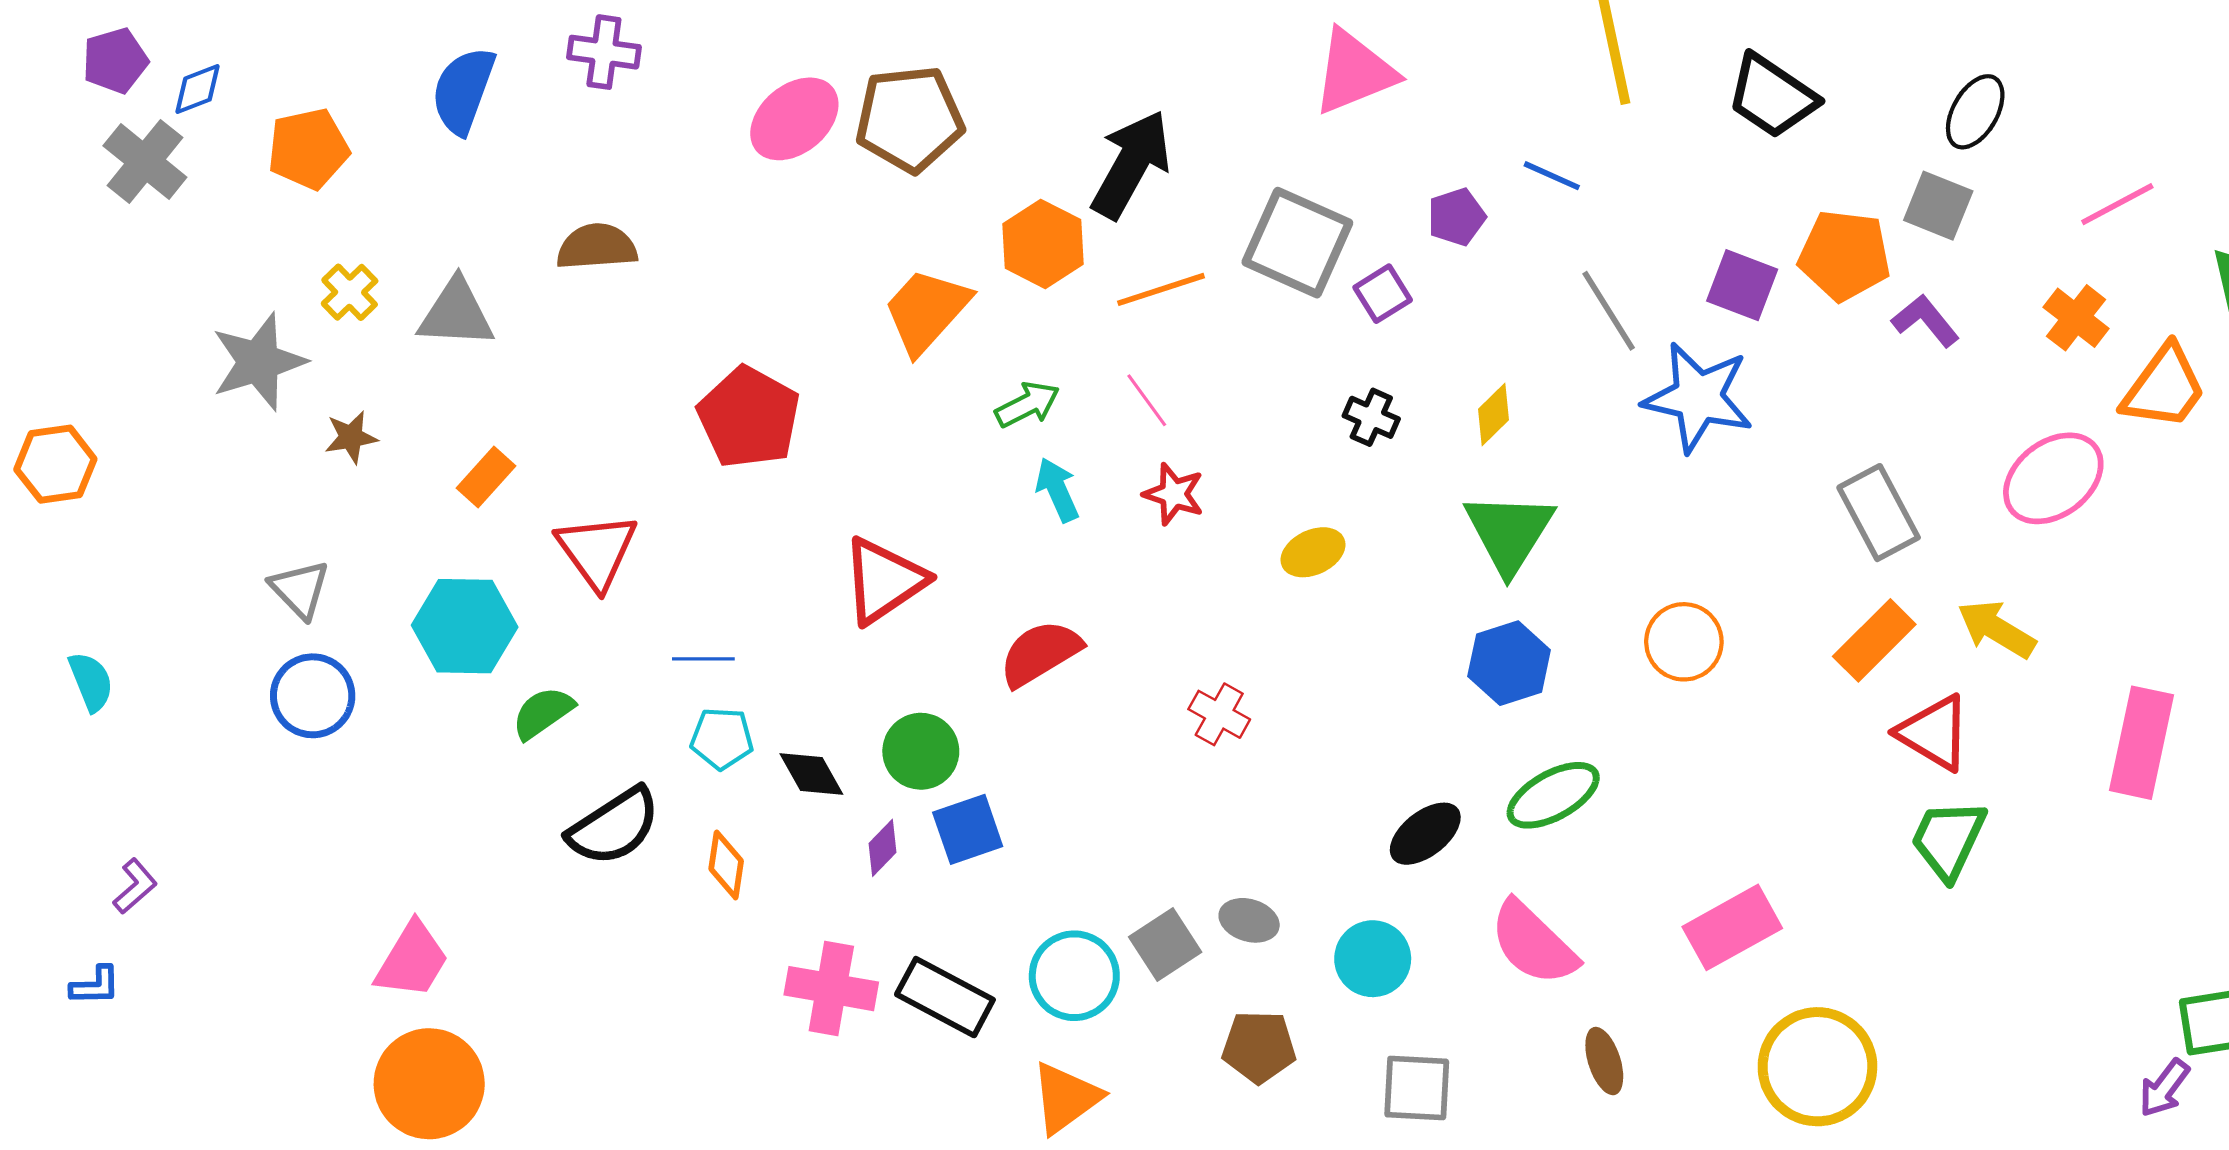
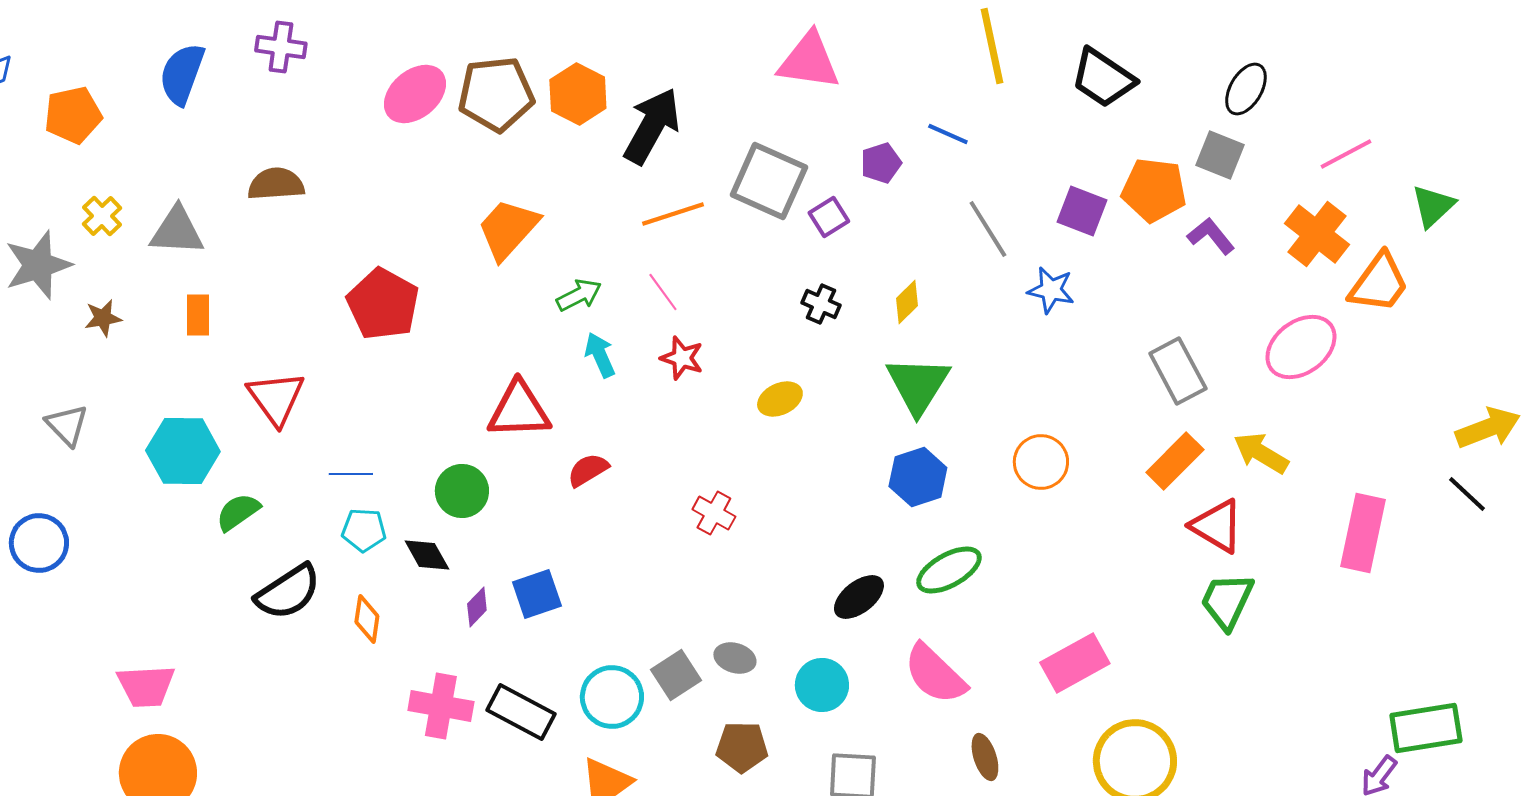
pink triangle: (1354, 72) -> (809, 61), turned 30
orange hexagon: (1043, 244) -> (578, 94), moved
orange cross: (2076, 318) -> (1317, 234), size x1.4
blue star: (1698, 397) -> (1051, 290), size x0.6
orange rectangle: (486, 477) -> (198, 315), moved, turned -42
red triangle: (884, 581) -> (519, 410), moved, turned 32
red semicircle: (1040, 653) -> (588, 470), size x0.7
blue circle: (313, 696) -> (39, 543), moved
green circle: (921, 751) -> (462, 491), moved
pink trapezoid: (412, 960) -> (146, 686), turned 56

